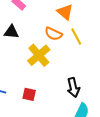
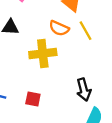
yellow cross: (39, 55) -> (43, 53), turned 35

